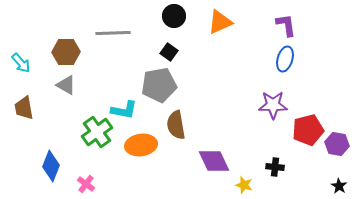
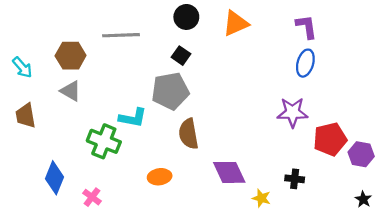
green cross: (97, 132) -> (104, 141), turned -32
orange ellipse: (141, 145) -> (160, 177), moved, size x0.7

